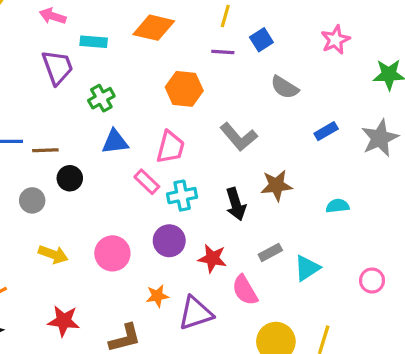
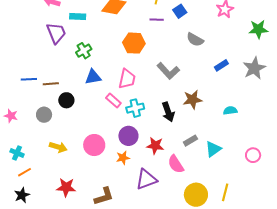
orange star: (157, 296) -> (123, 158), moved

